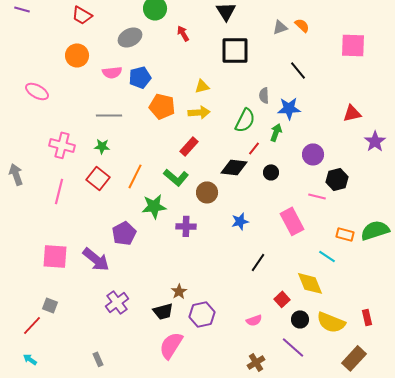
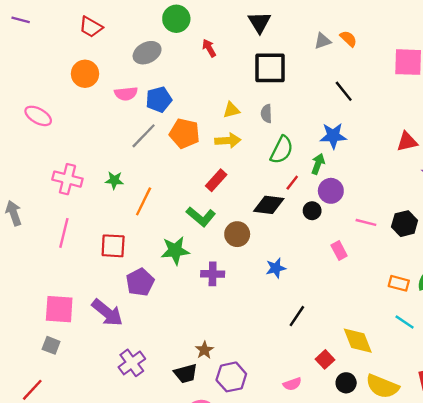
gray semicircle: (264, 95) -> (266, 114), moved
gray line: (109, 115) -> (144, 136), moved, turned -45
purple circle: (313, 154) -> (331, 191), moved
orange line: (135, 176) -> (144, 201), moved
red square: (98, 178) -> (113, 246), moved, turned -35
black hexagon: (337, 179) -> (405, 224), moved
pink line: (317, 196) -> (366, 222), moved
pink rectangle: (292, 221) -> (339, 251), moved, size x0.6
cyan line: (327, 256) -> (405, 322), moved
gray square: (50, 305) -> (51, 345), moved

